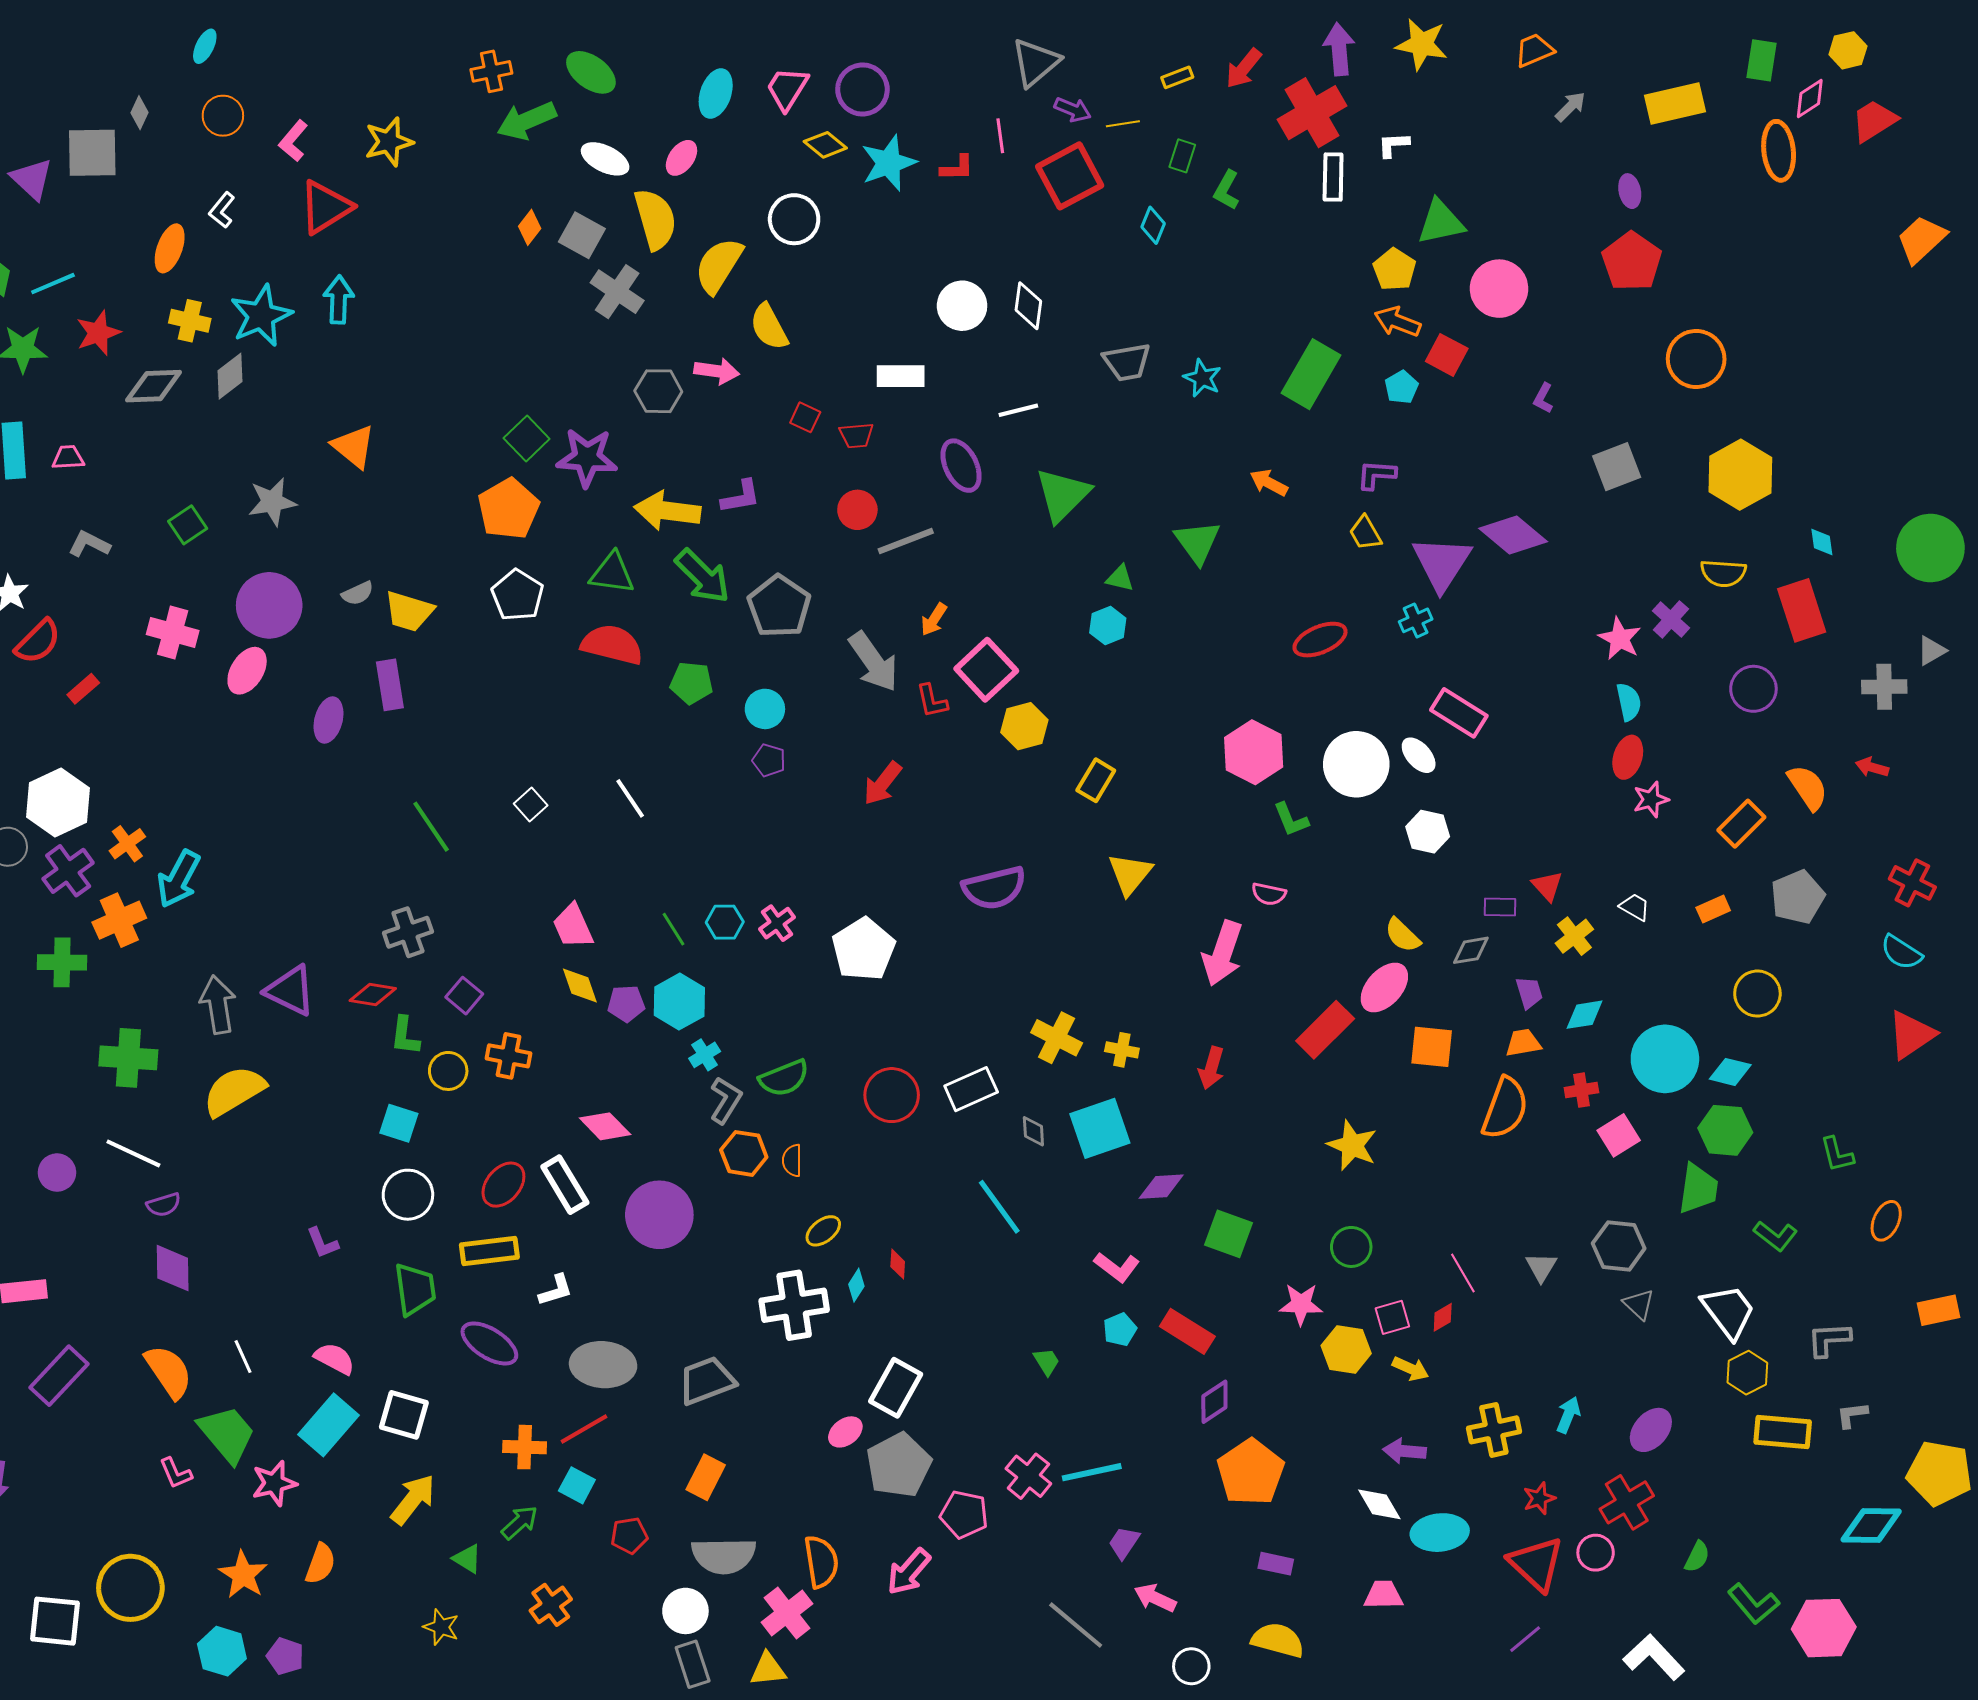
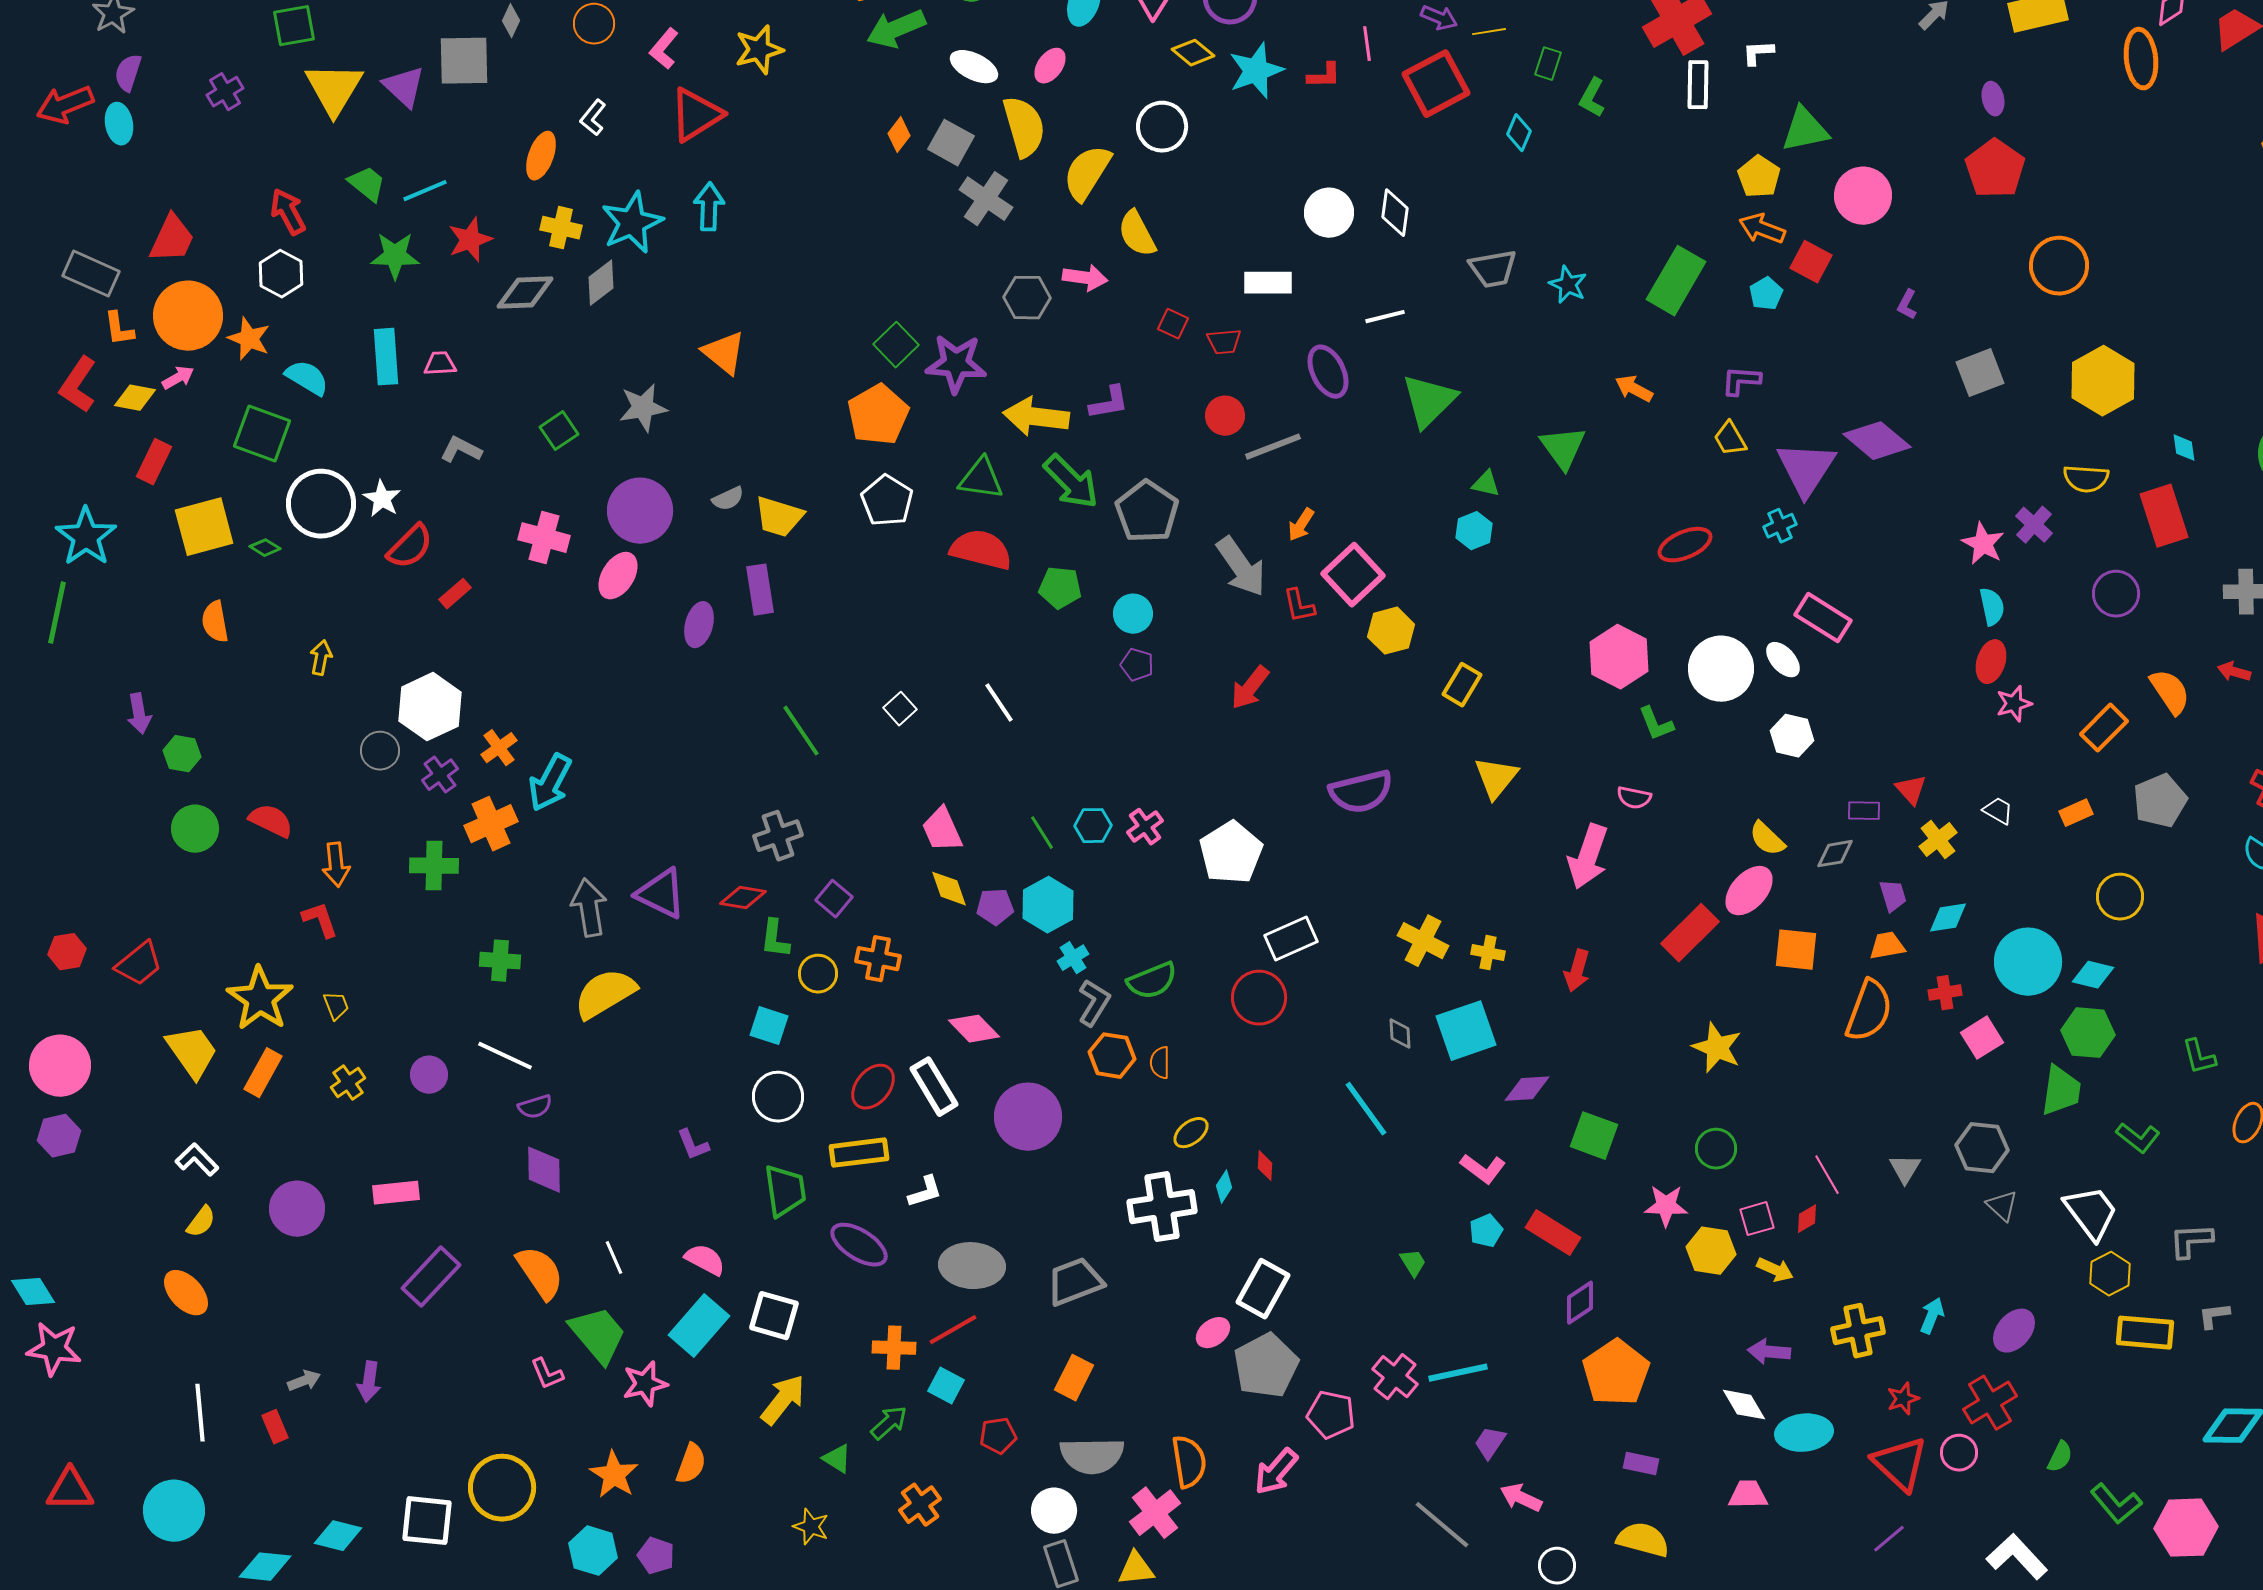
purple cross: (68, 871) -> (440, 775), size x0.7
green cross: (128, 1058) -> (500, 961), size x0.7
white rectangle: (971, 1089) -> (1291, 939), moved

